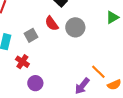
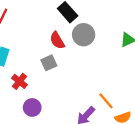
gray circle: (75, 27) -> (84, 35), moved
gray square: (31, 35) -> (49, 63), moved

